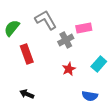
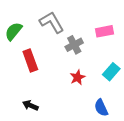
pink rectangle: (84, 28) -> (104, 31), moved
blue semicircle: (90, 96) -> (101, 108), turned 56

